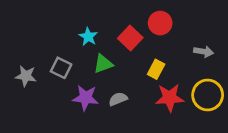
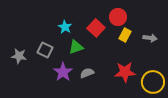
yellow rectangle: (156, 69) -> (125, 35), moved
yellow circle: (208, 95) -> (153, 82), moved
purple star: (85, 98) -> (63, 72), turned 30

